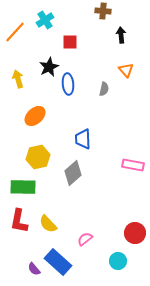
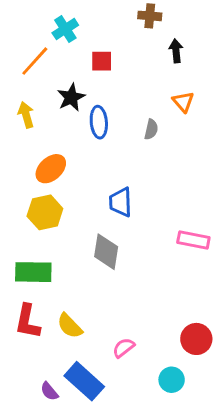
orange line: (15, 32) -> (35, 61), moved
yellow hexagon: (38, 157) -> (45, 212), moved
gray diamond: (73, 173) -> (106, 252), turned -40

